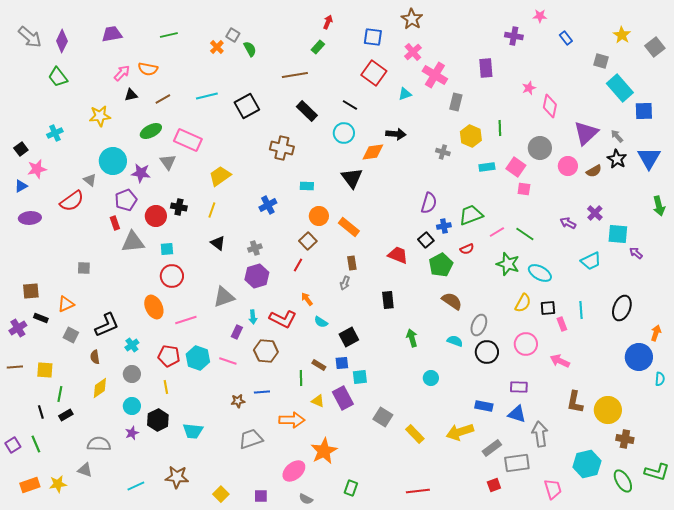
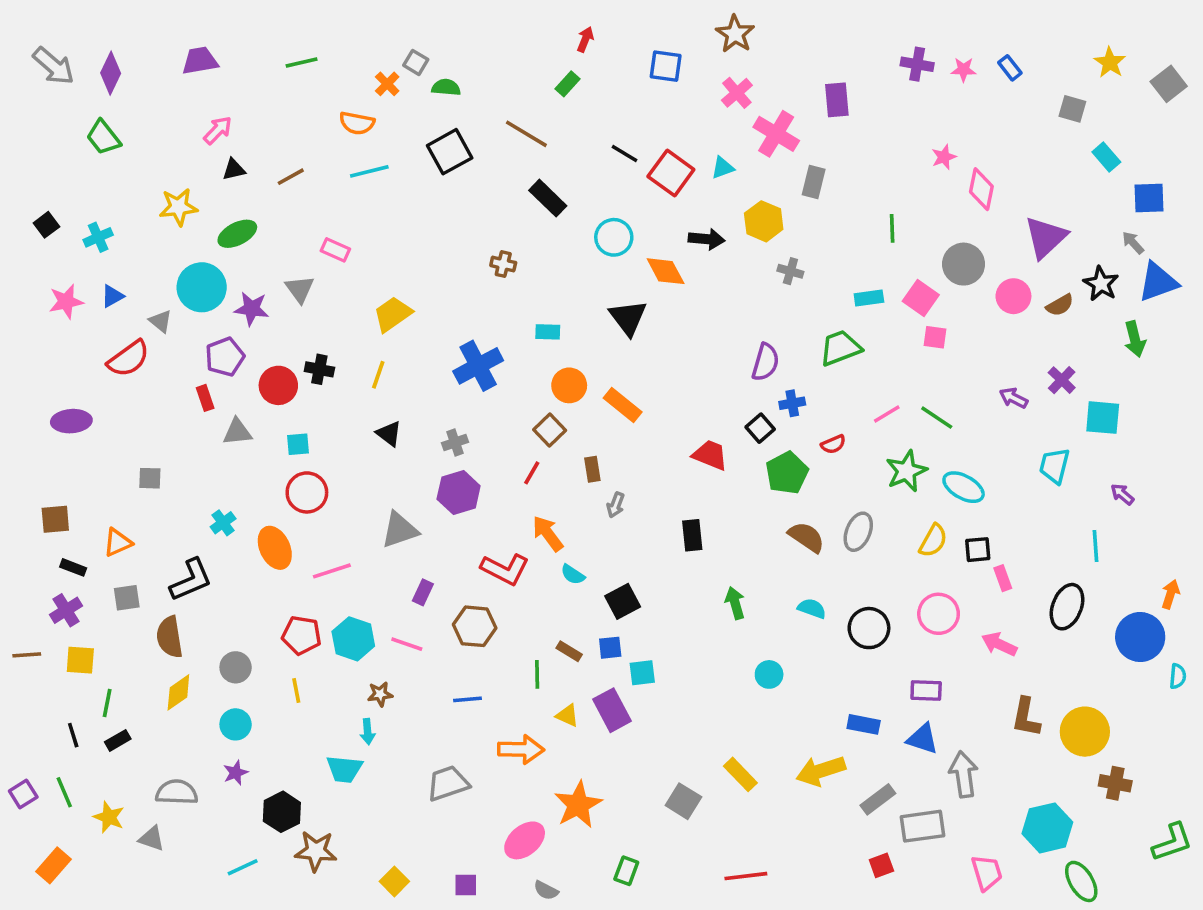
pink star: (540, 16) -> (964, 70), moved
green semicircle: (250, 49) -> (446, 87), turned -56
purple rectangle: (486, 68) -> (837, 100), moved
orange semicircle: (148, 69) -> (357, 123), moved
red square: (374, 73) -> (671, 173), moved
brown line: (295, 75) -> (526, 134), turned 40
cyan rectangle: (620, 88) -> (1106, 157), size x0.6
black line: (350, 105) -> (624, 153), moved
black square: (247, 106) -> (450, 152), moved
green ellipse: (151, 131) -> (237, 234), moved
yellow hexagon: (471, 136) -> (764, 221), moved
gray arrow: (617, 136) -> (1133, 243), moved
pink rectangle: (188, 140) -> (335, 250), size x0.6
brown cross: (282, 148) -> (503, 264), size x0.6
black square: (21, 149) -> (46, 225), moved
orange diamond: (373, 152) -> (666, 271), turned 70
blue triangle: (649, 158) -> (1158, 282), turned 40
blue triangle: (21, 186) -> (112, 296), moved
blue cross: (268, 205) -> (478, 366), size x1.5
green arrow: (659, 206) -> (1135, 339), moved
green trapezoid: (471, 215) -> (840, 348), moved
purple ellipse: (30, 218) -> (71, 421), moved
gray triangle: (133, 242) -> (237, 432), size x0.7
purple arrow: (636, 253) -> (1122, 494), moved
cyan trapezoid: (591, 261) -> (1055, 466), turned 130
brown rectangle: (352, 263) -> (592, 469), moved
green star: (508, 264) -> (906, 471), turned 30
orange arrow: (307, 299) -> (548, 534), size x1.5
black ellipse: (622, 308) -> (1067, 607), moved
cyan line: (581, 310) -> (1096, 546), moved
cyan arrow: (253, 317) -> (368, 732), moved
gray ellipse: (479, 325) -> (858, 532), moved
purple cross: (18, 328) -> (66, 610), moved
gray square: (71, 335) -> (127, 598), turned -35
cyan cross: (132, 345) -> (223, 523), moved
brown semicircle: (95, 357) -> (170, 637), size x1.6
brown star: (238, 401) -> (380, 694), moved
gray square: (383, 417) -> (683, 801), moved
black hexagon: (158, 420) -> (282, 812), moved
green L-shape: (657, 472) -> (1172, 842), turned -35
green ellipse: (623, 481) -> (1081, 881), moved
yellow star: (58, 484) -> (109, 817), moved, turned 30
orange rectangle: (30, 485) -> (54, 865), turned -30

